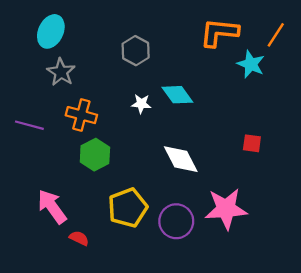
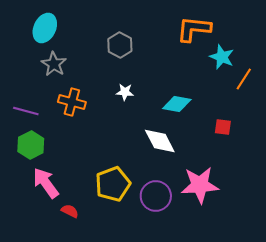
orange line: (276, 35) -> (244, 79), moved
cyan diamond: (177, 95) -> (177, 104), moved, turned -44
green hexagon: (95, 155) -> (31, 145), moved

